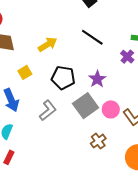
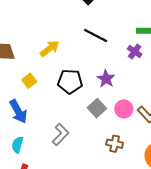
gray square: (86, 106) -> (97, 108), size x0.7
gray L-shape: (48, 110) -> (61, 134), moved
brown cross: (98, 141) -> (115, 144), turned -35

